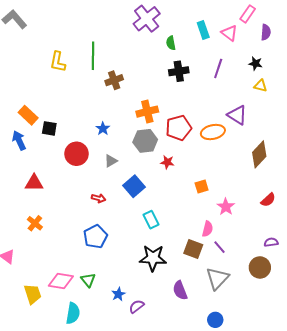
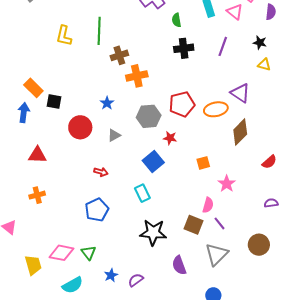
orange cross: (147, 112) -> (137, 76), moved
blue arrow: (19, 140) -> (24, 113), turned 30
brown diamond: (259, 154) -> (240, 132), moved
blue square: (134, 186) -> (153, 161), moved
red semicircle: (268, 200) -> (269, 162), moved
cyan rectangle: (151, 220) -> (142, 193), moved
orange cross: (35, 223) -> (37, 195), turned 35
purple semicircle: (271, 242) -> (271, 203), moved
blue star: (118, 294) -> (111, 275), moved
cyan semicircle: (73, 313) -> (73, 285), turned 50

